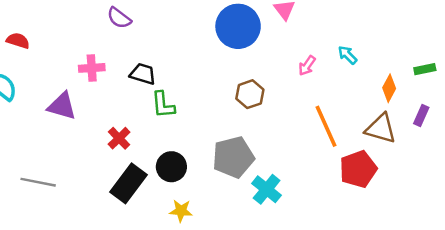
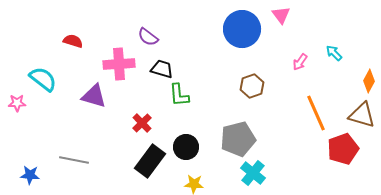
purple semicircle: (119, 18) -> (148, 37), moved
red semicircle: (18, 41) -> (73, 41), moved
pink cross: (92, 68) -> (119, 64), size x1.4
cyan cross: (267, 189) -> (253, 173), moved

